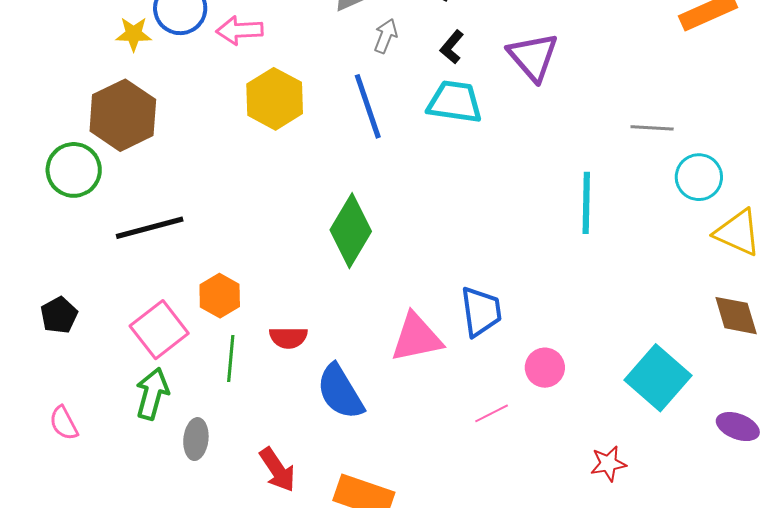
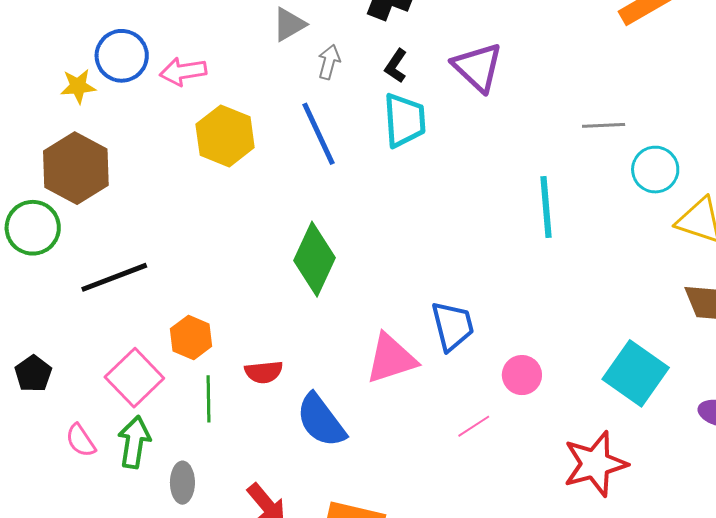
cyan trapezoid: (455, 102) -> (405, 120), turned 84
pink semicircle: (64, 423) -> (81, 441), moved
red star: (608, 464) -> (595, 464), size x1.8

